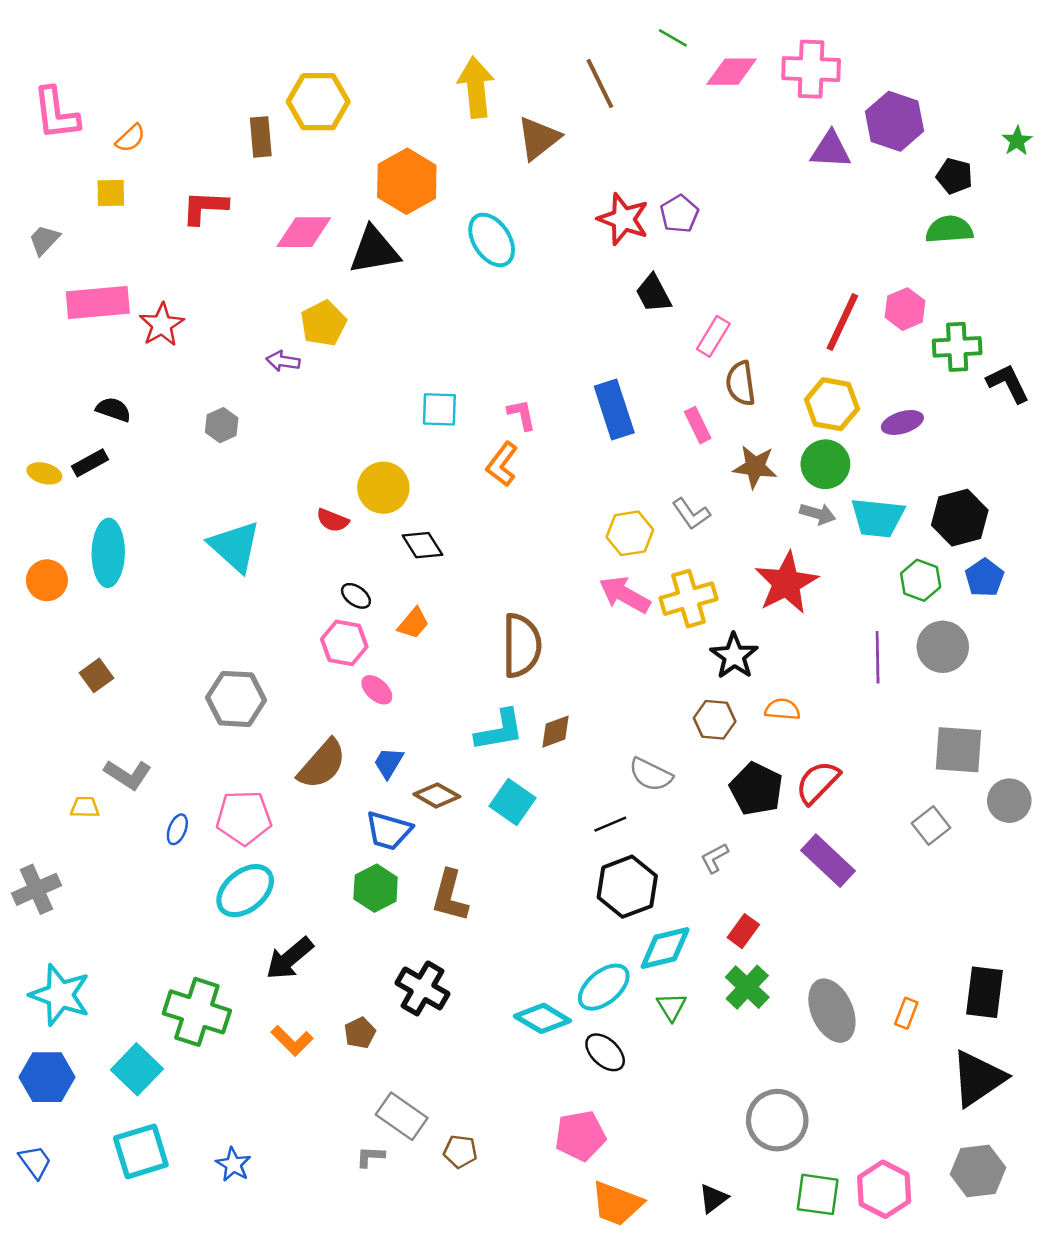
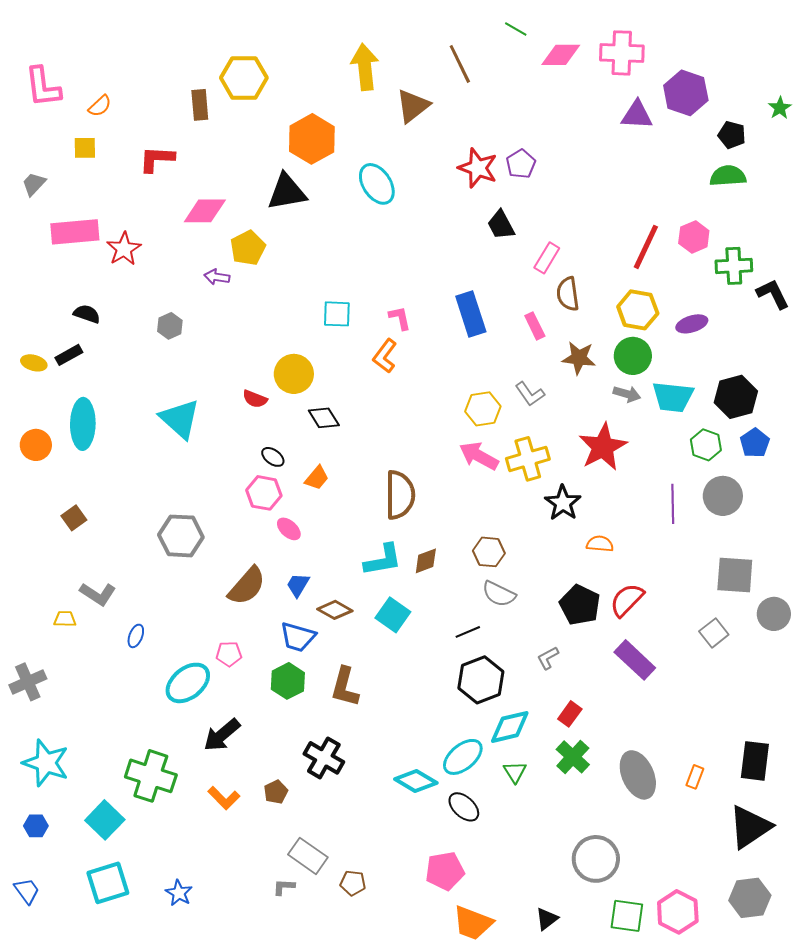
pink diamond: (304, 232) -> (205, 211), moved
brown hexagon: (715, 720) -> (489, 552), moved
pink pentagon: (244, 818) -> (229, 654), moved, size x0.6
blue hexagon: (47, 1077) -> (36, 826), size x0.6

